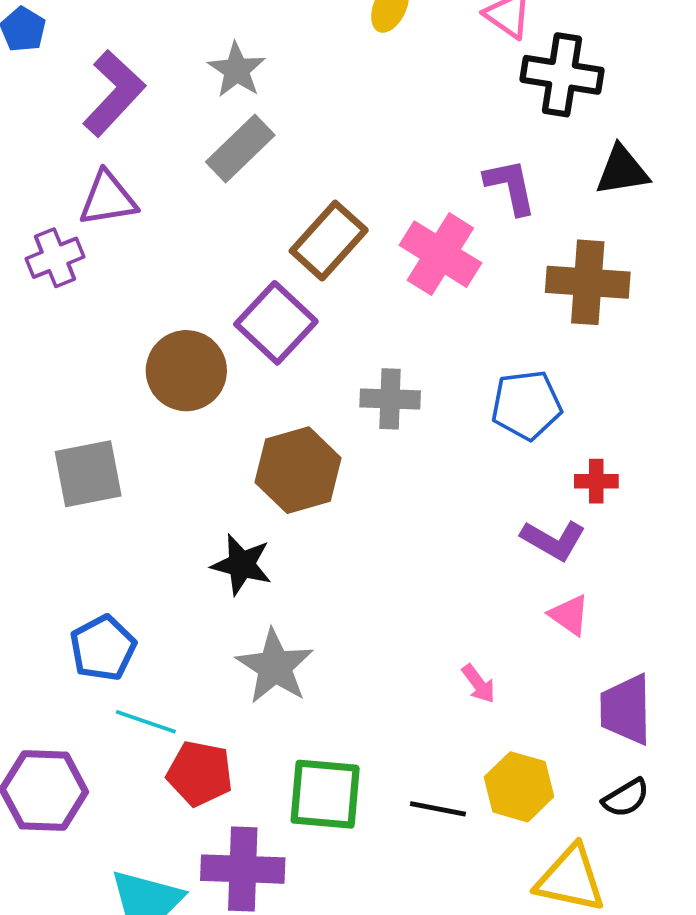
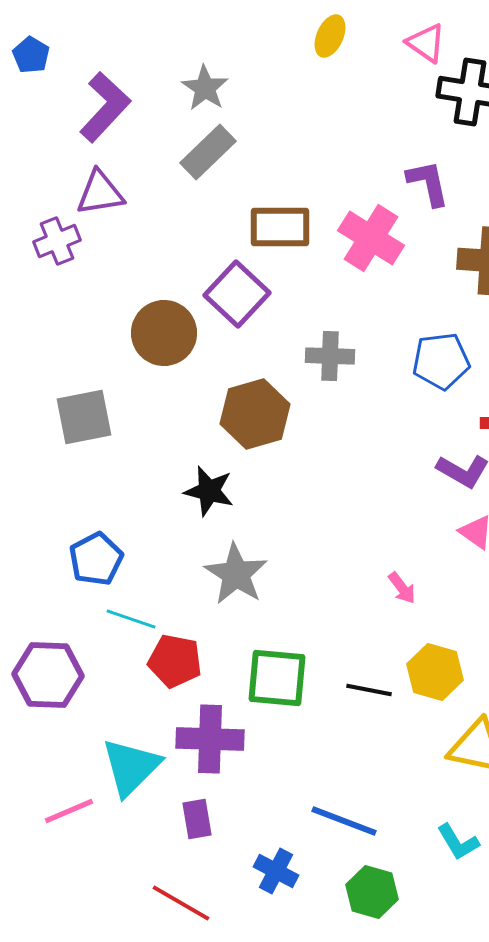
brown rectangle: (329, 241) -> (280, 227), turned 48

